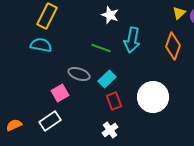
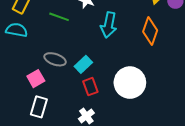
green line: (101, 48) -> (59, 17), moved
white rectangle: (50, 121) -> (39, 107), moved, turned -40

